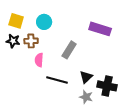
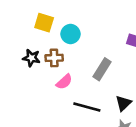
yellow square: (16, 21) -> (44, 23), moved
pink semicircle: (39, 60) -> (64, 82), turned -136

